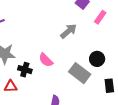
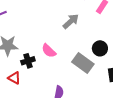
black cross: (25, 70) -> (28, 61), turned -32
red triangle: (11, 86) -> (14, 78), turned 32

